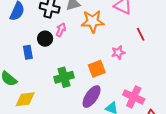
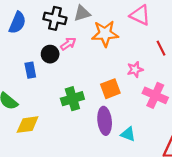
pink arrow: (61, 30) -> (68, 44), turned 32
purple ellipse: (92, 97) -> (105, 121), turned -40
pink cross: (134, 97) -> (155, 95), moved

